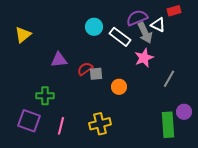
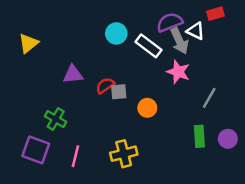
pink star: (144, 58) -> (178, 72), turned -30
green cross: (45, 96) -> (56, 119), turned 30
green rectangle: (168, 125) -> (199, 136), moved, size x0.7

